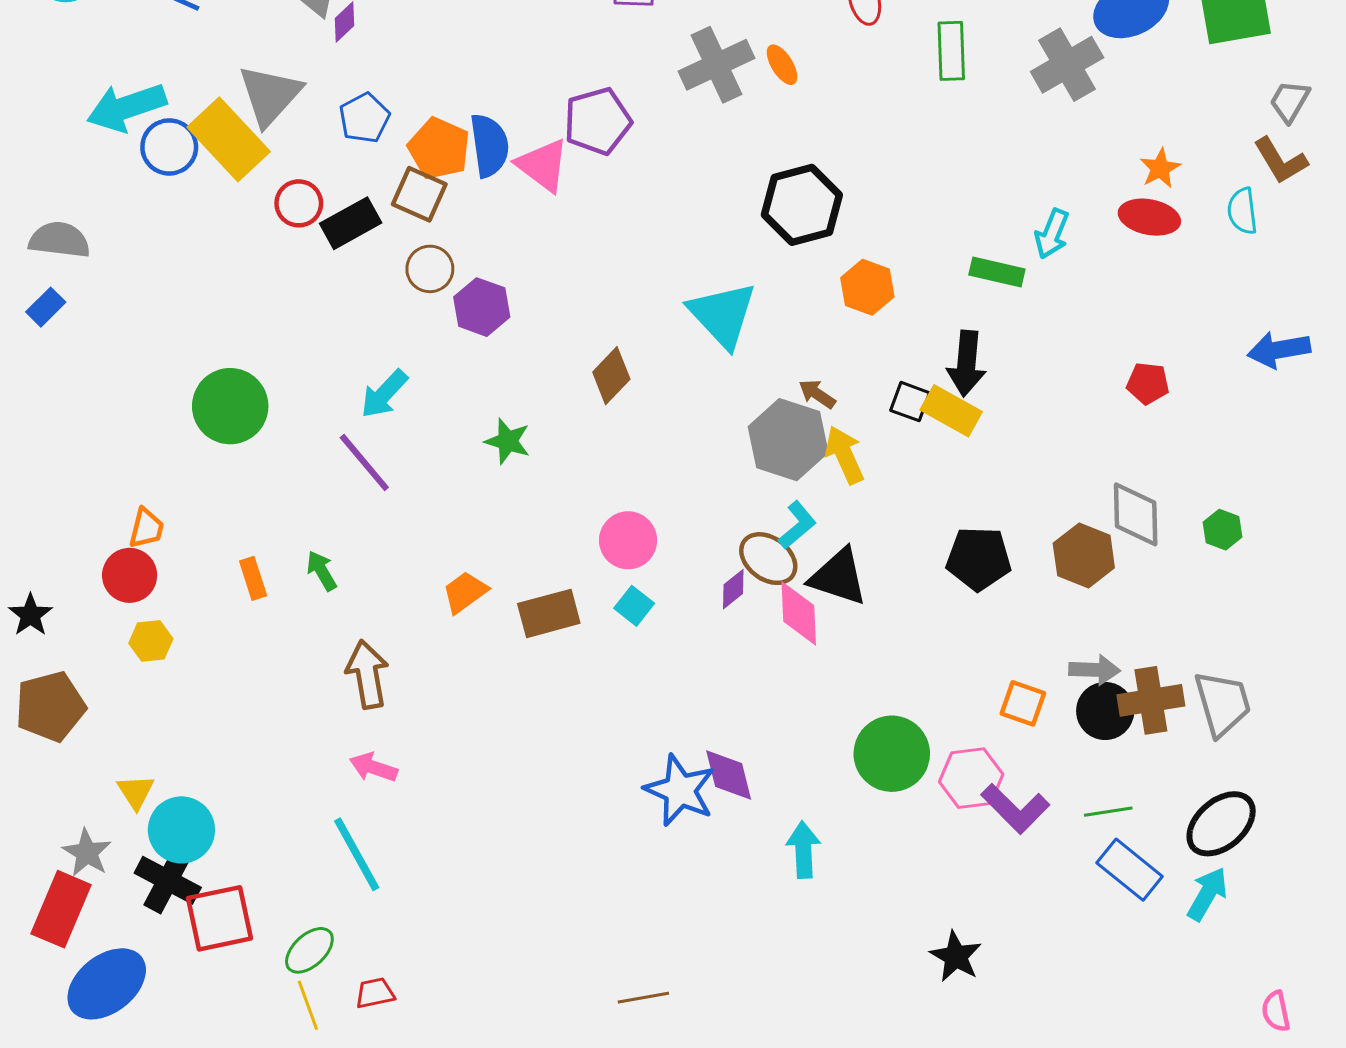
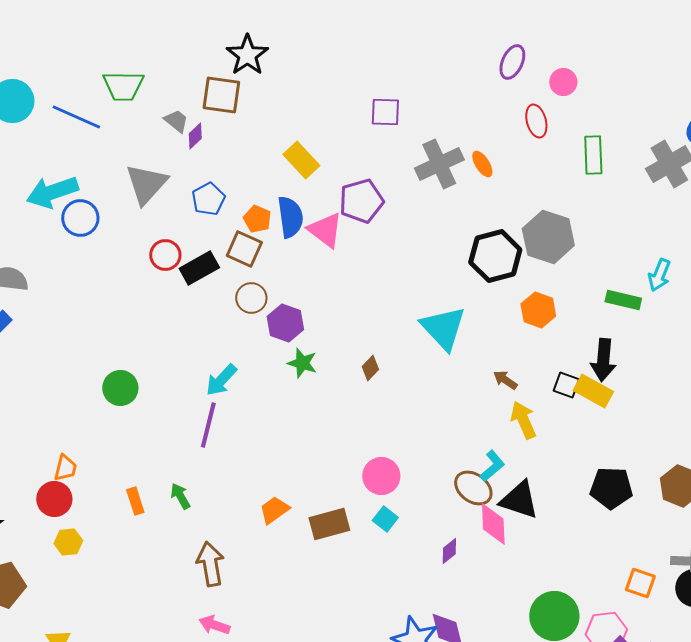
yellow rectangle: (229, 139) -> (301, 160), moved, size x0.7
orange pentagon: (439, 149) -> (257, 219), size x0.7
brown diamond: (611, 376) -> (370, 368), size x0.7
green circle: (230, 406) -> (120, 388), size x0.7
gray hexagon: (788, 440) -> (548, 237), moved
green star: (508, 441) -> (302, 363), moved
purple line: (364, 463) -> (208, 425), turned 54
purple diamond: (733, 589) -> (449, 551), moved

